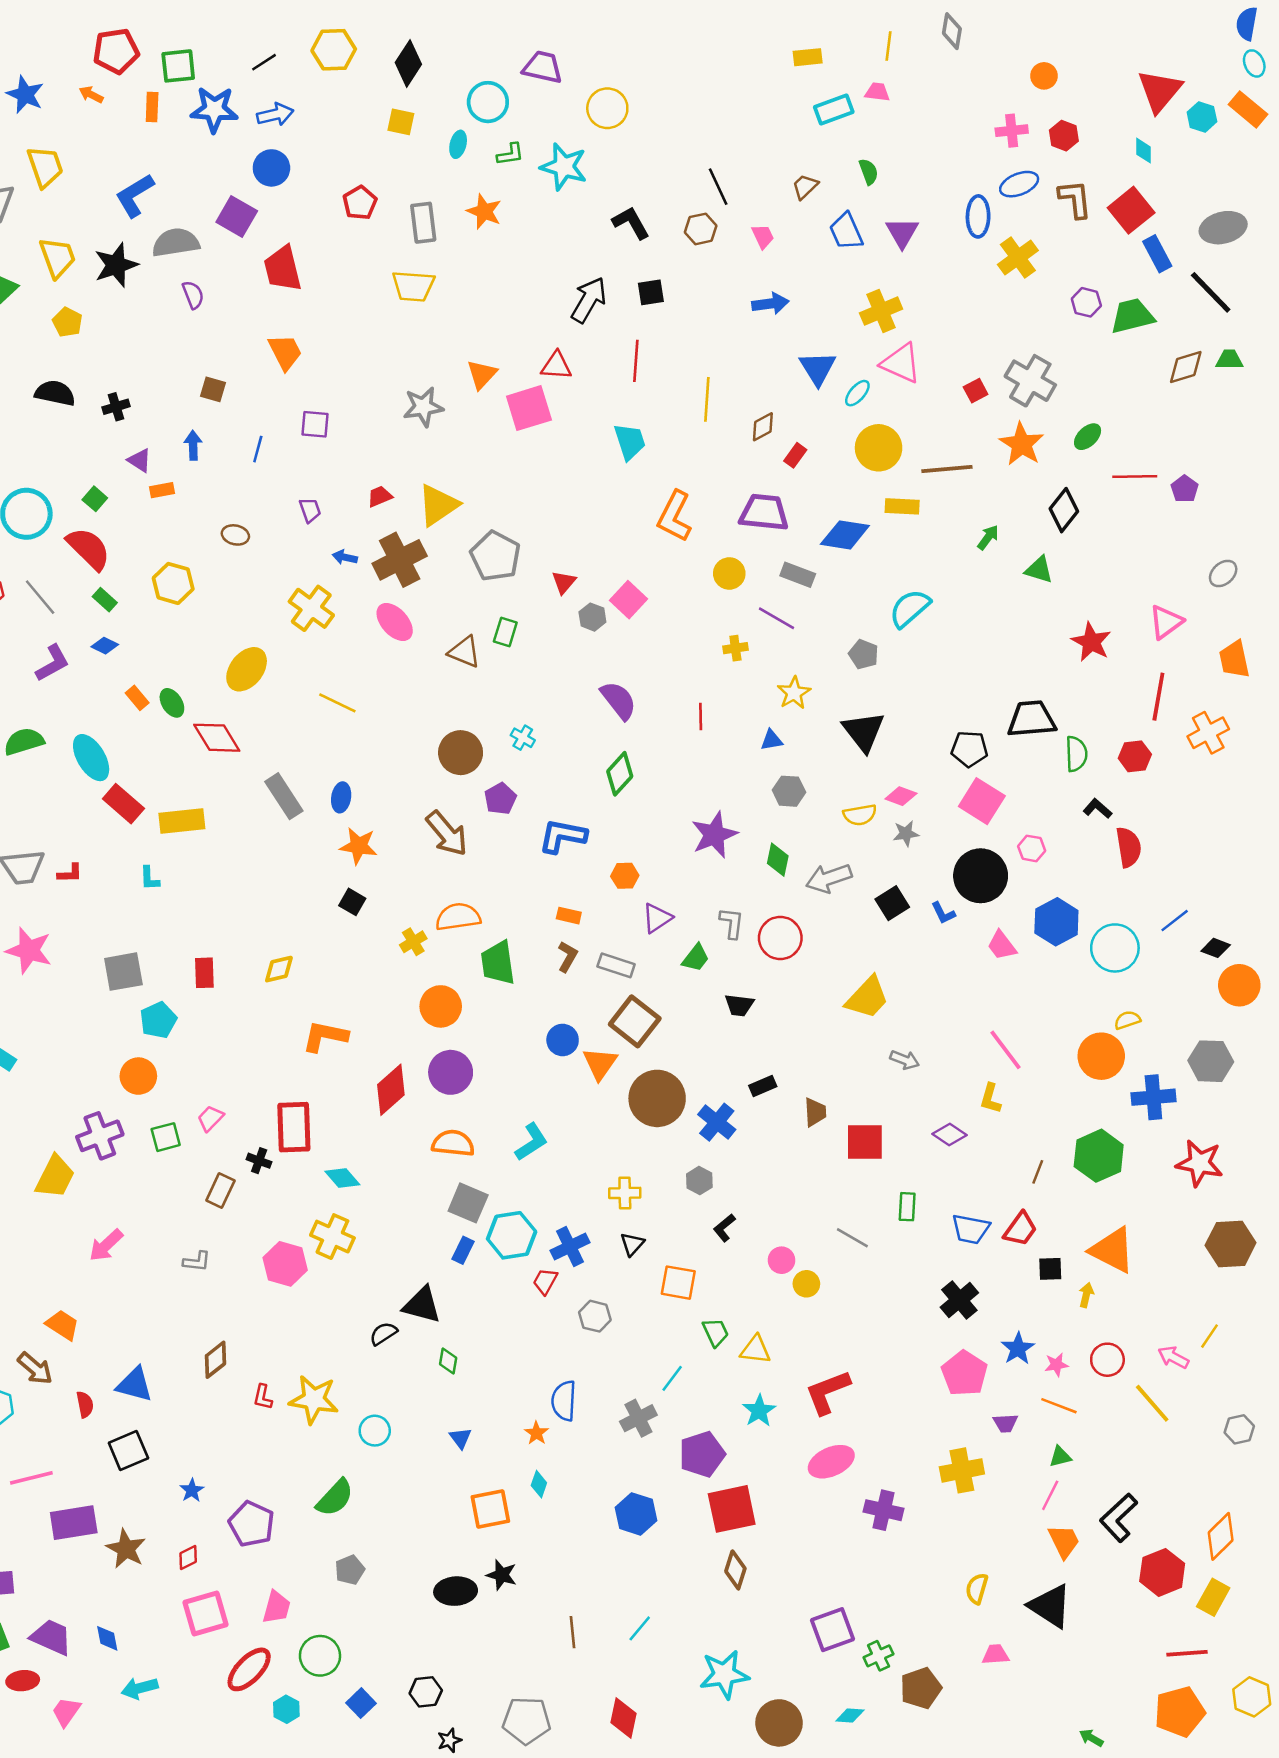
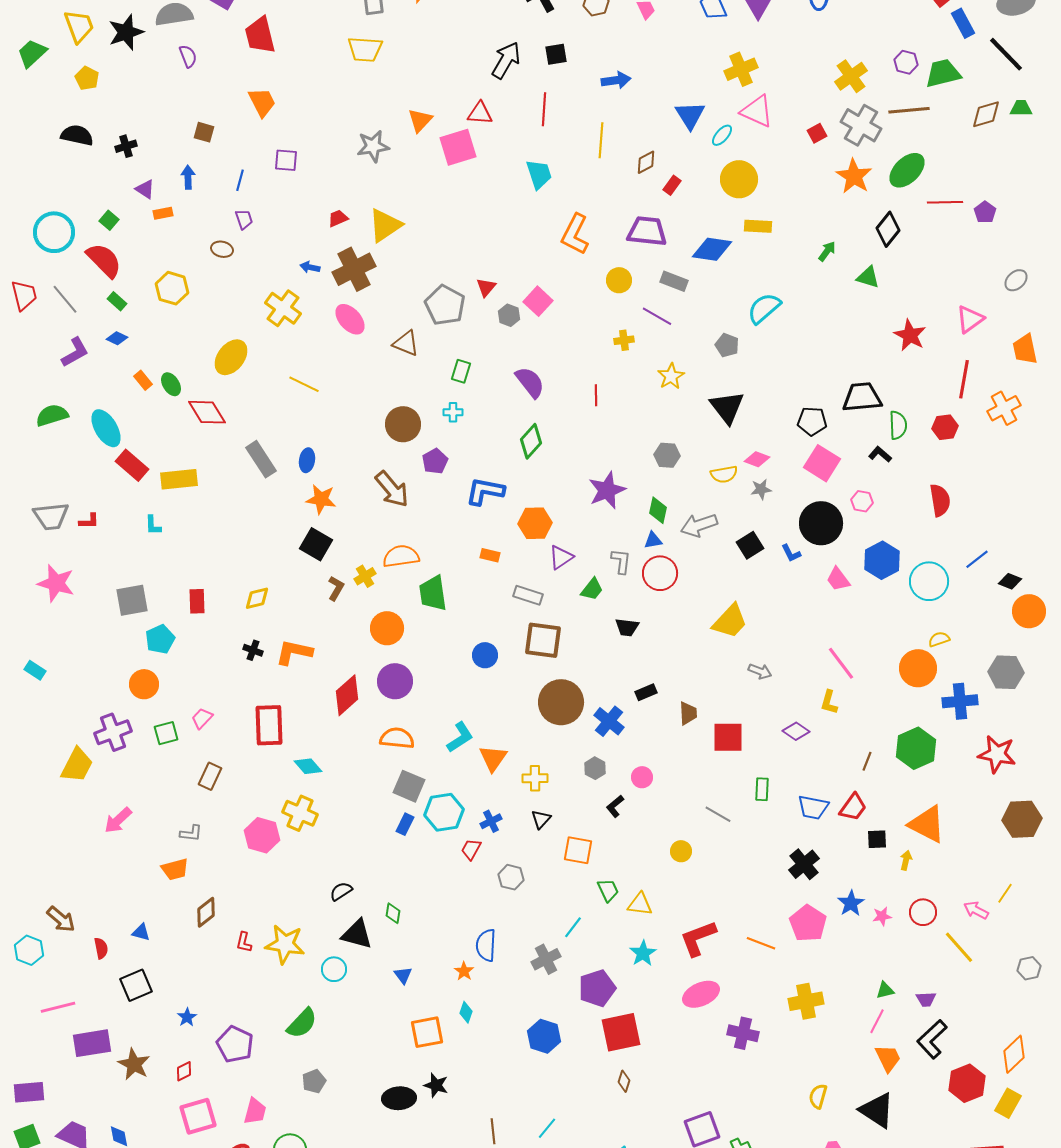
yellow cross: (1018, 258) -> (851, 76), moved
blue arrow: (770, 304) -> (616, 80), moved
green ellipse: (1088, 437) -> (907, 170), size x1.6
brown line: (947, 469) -> (909, 110), moved
purple trapezoid: (310, 510) -> (244, 219), moved
gray pentagon: (495, 556) -> (445, 305), moved
green rectangle: (505, 632) -> (461, 371), moved
cyan cross: (523, 738) -> (453, 412), turned -30
blue triangle: (772, 740) -> (653, 540), moved
black L-shape: (1097, 809) -> (880, 454), moved
orange hexagon: (625, 876) -> (535, 523), size x1.5
black square: (352, 902) -> (316, 544), size x1.5
brown L-shape: (568, 957) -> (336, 588), moved
brown square: (635, 1021) -> (543, 640), turned -30
orange triangle: (600, 1064) -> (493, 758), moved
black cross: (259, 1161) -> (253, 650), moved
blue cross: (570, 1246) -> (491, 821), size x0.7
pink circle: (782, 1260) -> (642, 777), moved
black triangle: (422, 1305) -> (357, 934), moved
orange trapezoid: (62, 1325) -> (175, 869), moved, turned 132
blue triangle: (135, 1385) -> (141, 932), size x0.6
orange line: (1059, 1406) -> (761, 943), moved
purple trapezoid: (1005, 1423) -> (926, 999), moved
brown diamond: (735, 1570) -> (624, 1081), size x0.7

